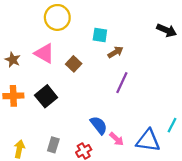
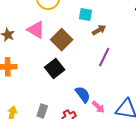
brown square: (74, 64) -> (62, 40), size x1.5
black square: (46, 96) -> (55, 68), moved

